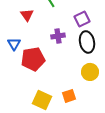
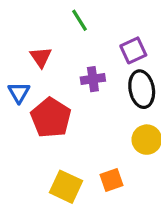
red triangle: (27, 15) -> (41, 57), moved
red pentagon: (33, 59) -> (51, 118), turned -30

